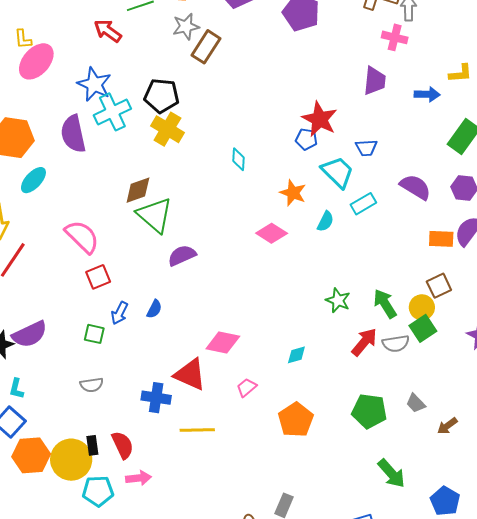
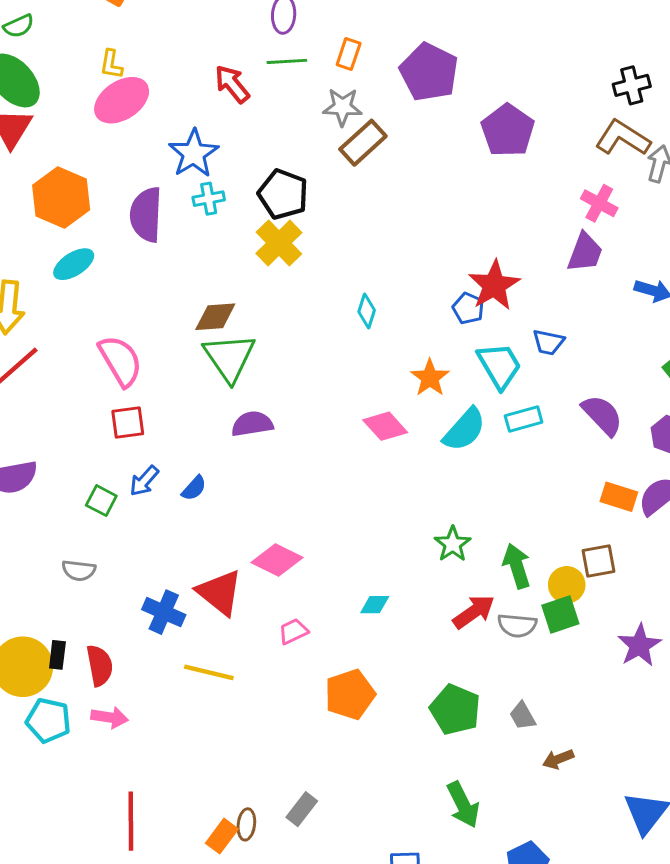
pink cross: (395, 37) -> (599, 203), moved
cyan cross: (112, 112) -> (209, 199), size x0.6
cyan semicircle: (325, 221) -> (464, 430), size x1.6

